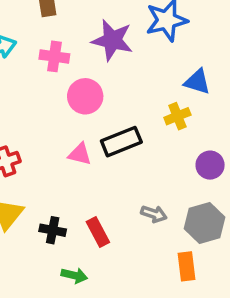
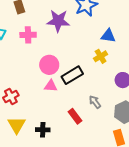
pink circle: (85, 96) -> (49, 65), moved
gray arrow: (154, 214) -> (95, 102), moved, turned -136
red rectangle: (98, 232) -> (75, 116), moved

